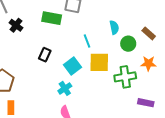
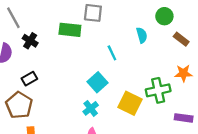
green circle: (128, 44) -> (164, 16), moved
black rectangle: (45, 55) -> (29, 79), moved, turned 40
yellow square: (99, 62) -> (130, 103), moved, turned 30

